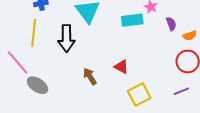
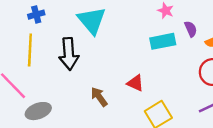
cyan rectangle: (132, 20) -> (163, 41), moved
gray ellipse: (37, 85) -> (38, 111), turned -50

